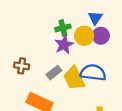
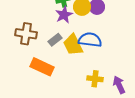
brown cross: (22, 66) -> (26, 34), size x1.5

